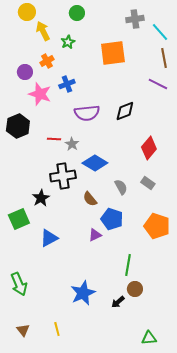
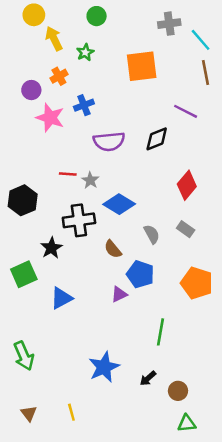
purple line: (158, 84) -> (186, 111), moved
black hexagon: (18, 126) -> (23, 200), moved
brown circle: (135, 289) -> (178, 391), moved

